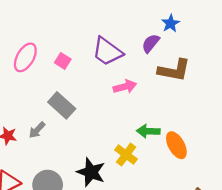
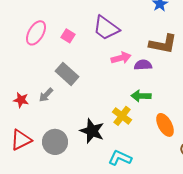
purple semicircle: (151, 43) -> (143, 65), moved, turned 48
orange ellipse: (176, 145) -> (165, 125), moved

